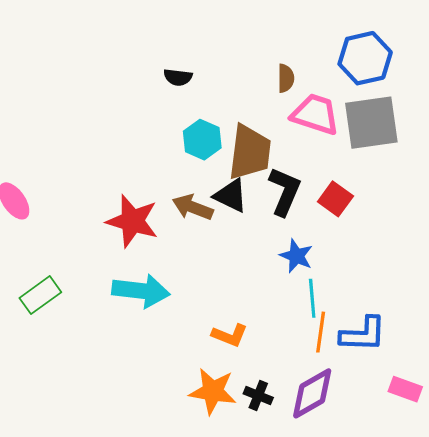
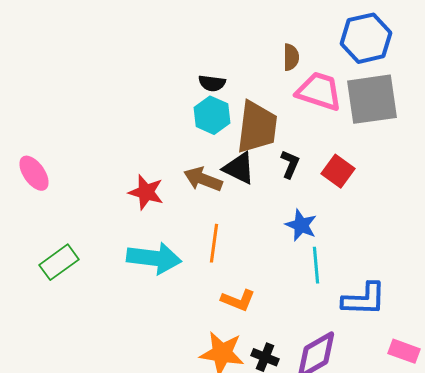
black semicircle: (178, 77) -> (212, 83), moved
black L-shape: (285, 191) -> (290, 164), size x0.6
red star: (132, 221) -> (146, 192), size x0.7
orange line: (321, 332) -> (214, 243), moved

